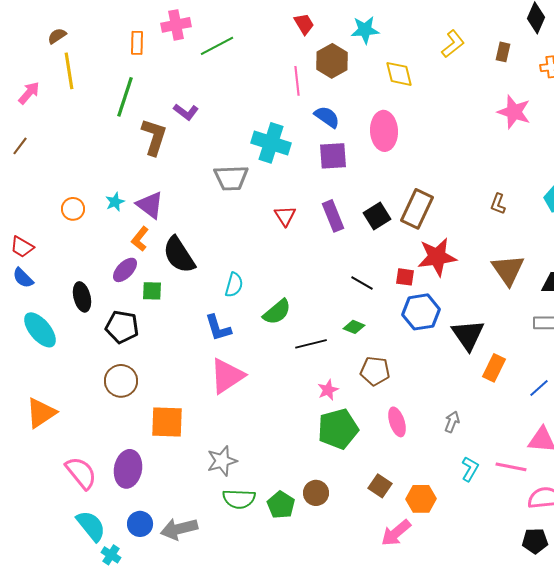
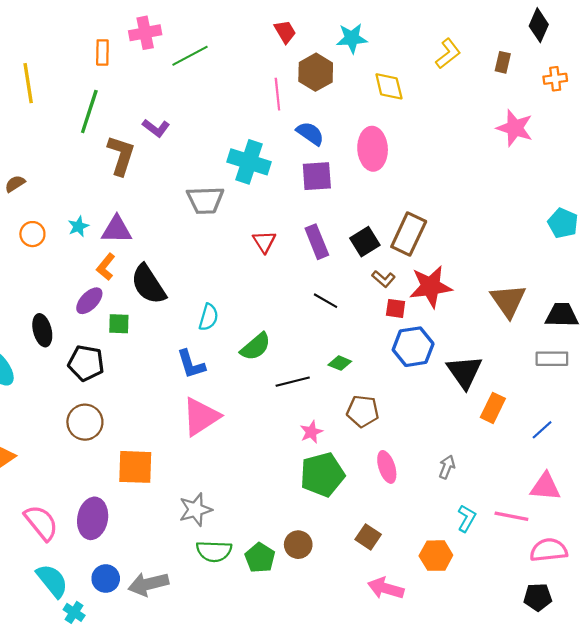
brown semicircle: (57, 36) -> (15, 184), moved
brown L-shape: (498, 204) -> (384, 279), moved, turned -70
purple triangle: (150, 205) -> (117, 230), turned -36
black line: (362, 283) -> (326, 301), moved
orange hexagon: (421, 499) -> (436, 556), moved
pink arrow: (396, 533) -> (386, 588), turned 56

